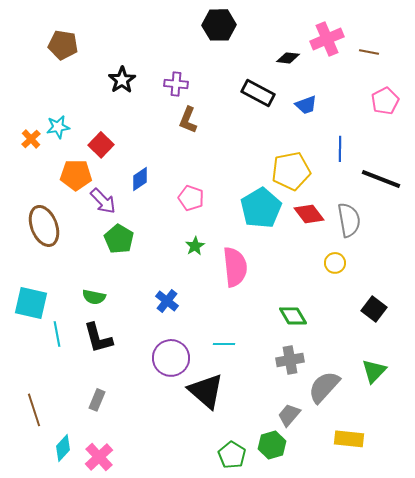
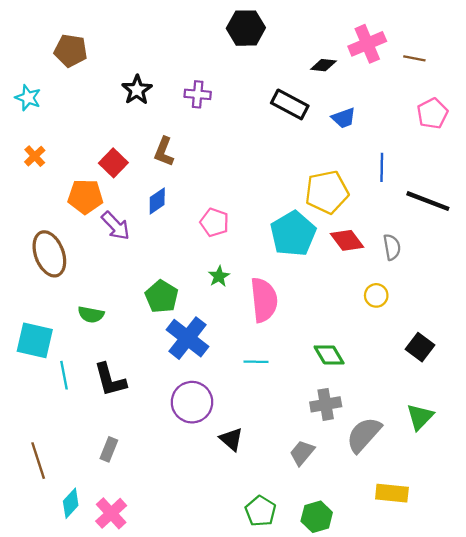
brown L-shape: (188, 120) -> (164, 152), moved
cyan star: (58, 127) -> (28, 98), moved, turned 30
gray semicircle: (349, 220) -> (392, 247), size x0.7
green pentagon: (119, 239) -> (162, 297), moved
green semicircle: (94, 297) -> (91, 315), moved
blue cross: (167, 301) -> (188, 338), size x1.6
cyan line: (224, 344) -> (256, 362), moved
black triangle: (206, 391) -> (231, 439), size x0.6
gray trapezoid: (289, 415) -> (302, 453), moved
green hexagon: (272, 445) -> (317, 517), moved

